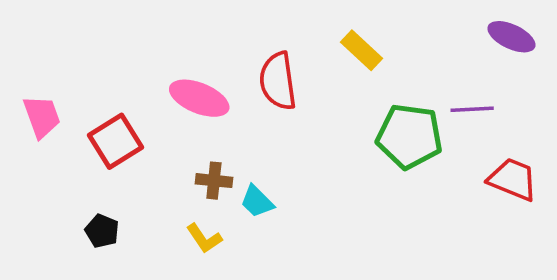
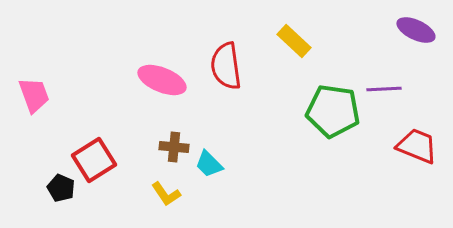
red square: (116, 141) -> (94, 160), moved
black pentagon: (102, 231) -> (61, 188), moved

